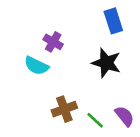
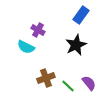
blue rectangle: (113, 21) -> (81, 15), turned 54
black star: (106, 63) -> (76, 45), turned 30

